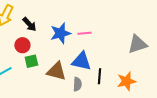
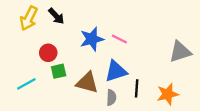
black arrow: (29, 24) -> (56, 16), moved
pink line: (84, 33) -> (119, 39), turned 32
blue triangle: (81, 61) -> (116, 71), turned -30

